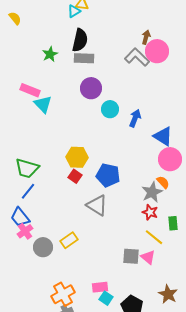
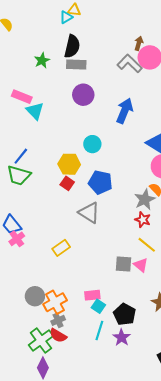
cyan circle: (110, 109) -> (92, 144), moved
blue arrow: (135, 118) -> (125, 111), moved, size x1.4
blue line: (28, 191) -> (21, 156), moved
gray circle: (43, 247) -> (35, 296), moved

